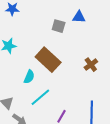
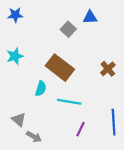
gray square: (59, 26) -> (68, 29), turned 32
cyan line: (40, 97) -> (69, 102), moved, turned 55

